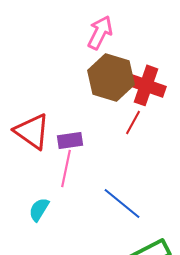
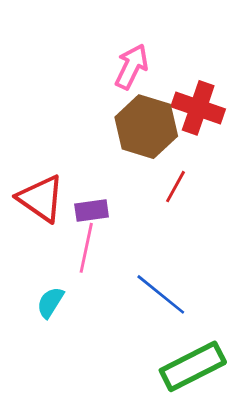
red cross: (146, 85) -> (198, 108), moved

